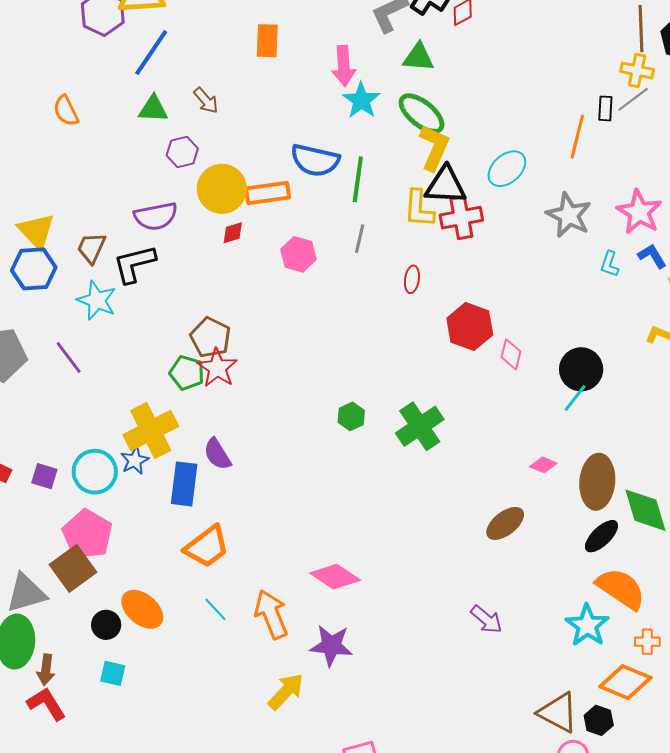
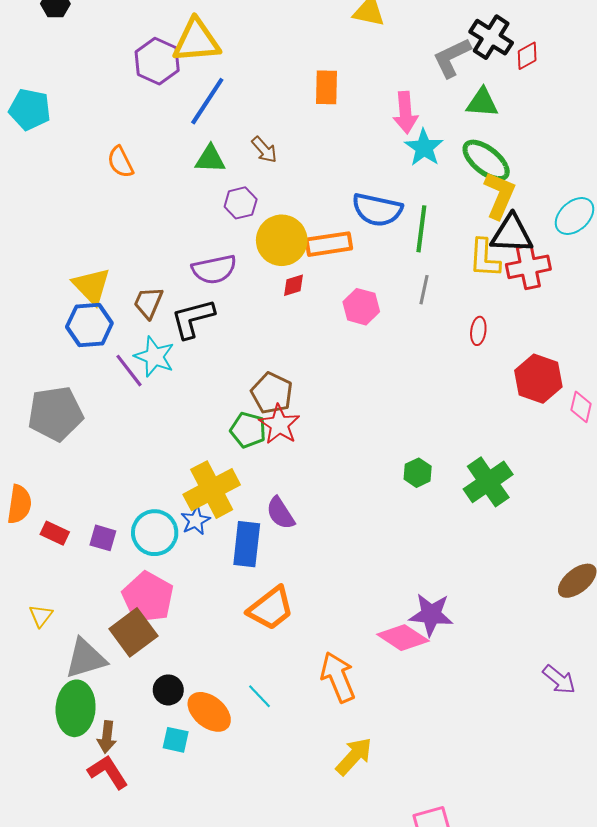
purple line: (69, 358) -> (129, 371), moved
orange ellipse: (142, 609) -> (209, 712), moved
cyan line: (215, 609) -> (260, 696), moved
purple star: (331, 646) -> (431, 615), moved

